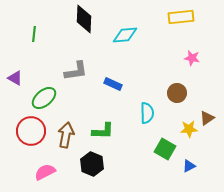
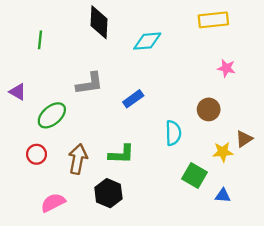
blue rectangle: (113, 84) -> (133, 99), turned -60
red circle: (31, 131) -> (37, 154), size x0.6
blue triangle: (189, 166) -> (223, 196), turned 32

